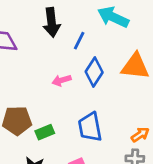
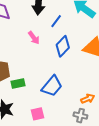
pink arrow: (62, 80) -> (34, 38), moved, turned -120
blue trapezoid: (90, 127) -> (52, 86), turned -140

